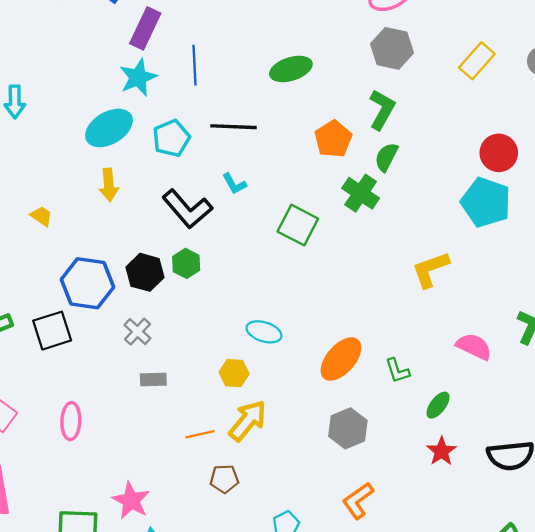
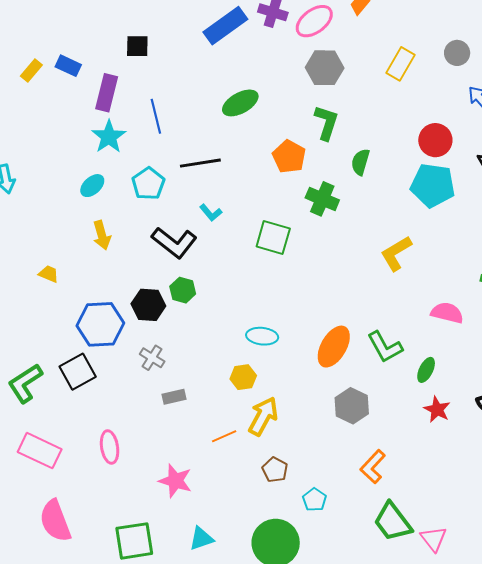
cyan ellipse: (109, 128) -> (92, 186), size x0.6
green semicircle: (386, 157) -> (360, 162), moved
green L-shape: (397, 371) -> (385, 347), size x1.5
brown pentagon: (224, 479) -> (275, 470), moved, turned -30
pink star: (131, 501) -> (175, 481), moved

